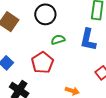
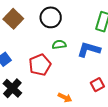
blue L-shape: (88, 40) -> (89, 50), turned 85

